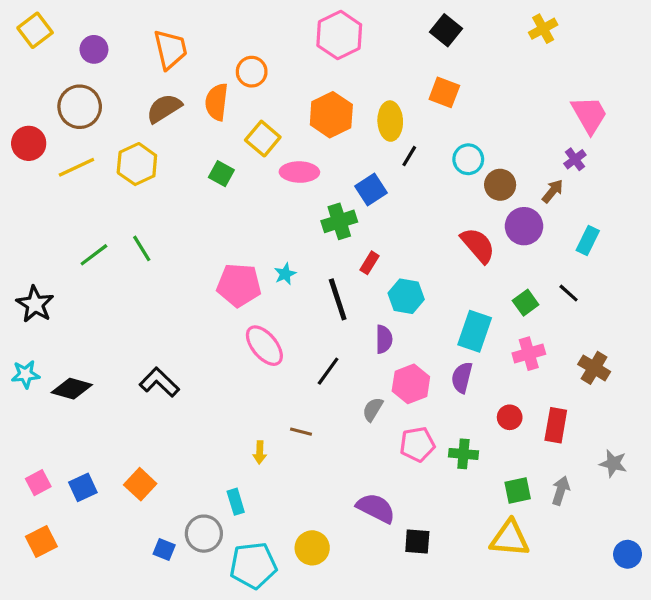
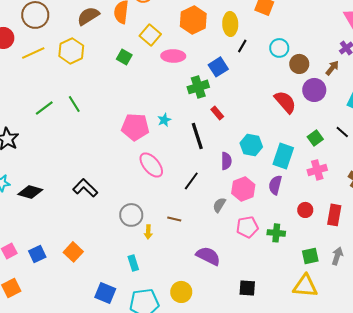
red rectangle: (370, 263) -> (217, 113), turned -72
cyan hexagon: (406, 296) -> (251, 145), moved
purple semicircle: (376, 508) -> (208, 256), moved
gray circle: (204, 534) -> (131, 215), moved
blue square: (164, 549) -> (105, 293), moved, size x1.5

